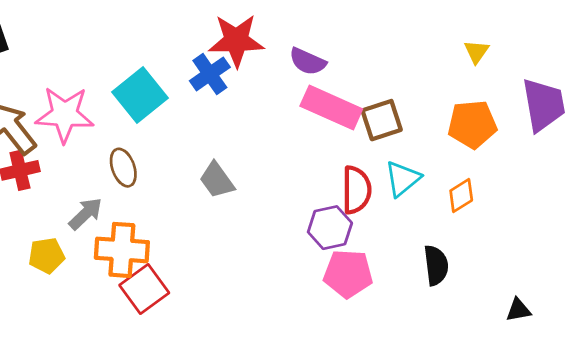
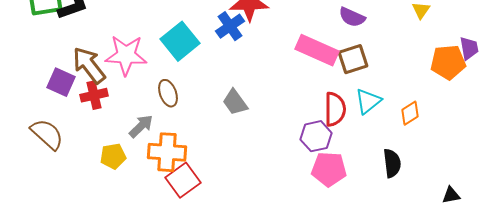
purple semicircle: (308, 61) -> (352, 17), moved
purple trapezoid: (544, 105) -> (469, 48), size x0.6
orange pentagon: (472, 124) -> (448, 62), moved

